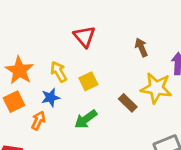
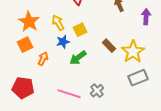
yellow star: (156, 88) -> (133, 52), moved, turned 30
blue star: (51, 98) -> (63, 42), moved

